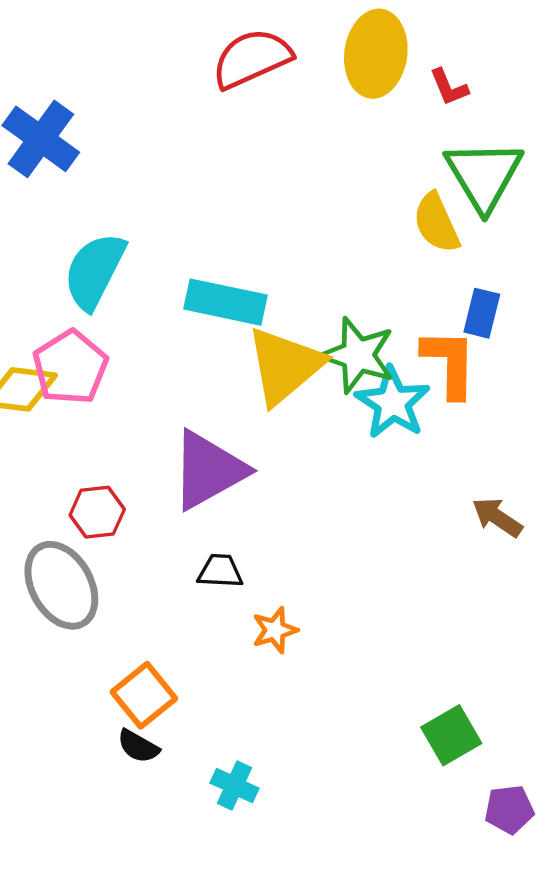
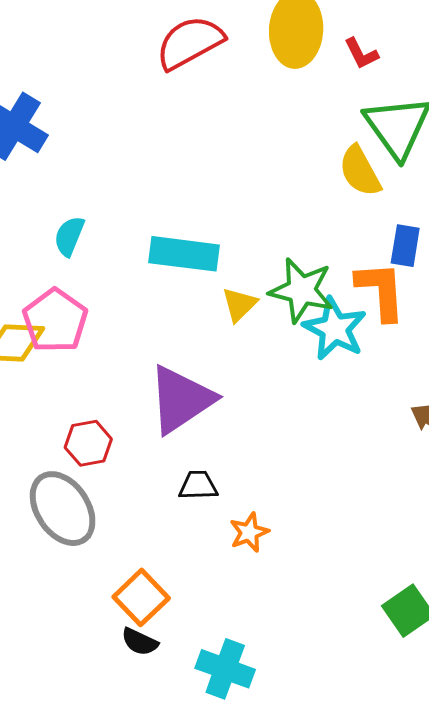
cyan semicircle: (94, 271) -> (69, 236), size x0.6
yellow triangle: (285, 366) -> (239, 304), size x0.5
cyan cross: (234, 786) -> (225, 669), size x1.4

